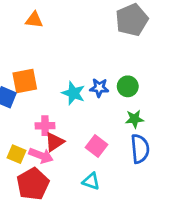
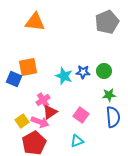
orange triangle: (34, 20) -> (35, 22), size x1.5
pink cross: (45, 126) -> (43, 100), turned -32
yellow square: (17, 154) -> (22, 121), turned 32
cyan triangle: (91, 181) -> (77, 141), turned -40

